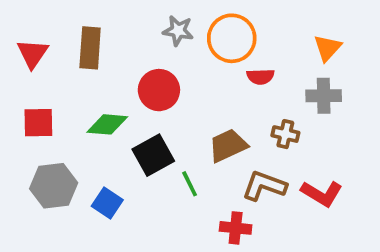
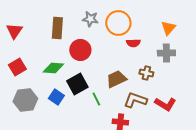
brown rectangle: (90, 48) -> (57, 28), moved
red square: (38, 123) -> (17, 67), turned -30
blue square: (107, 203) -> (56, 97), moved

